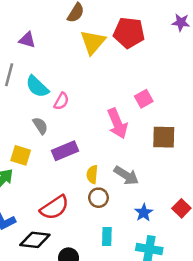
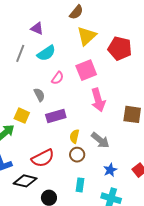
red pentagon: (129, 33) -> (120, 48), moved
cyan semicircle: (37, 87) -> (46, 53), moved, turned -84
pink square: (144, 99) -> (86, 70), moved, size x1.5

